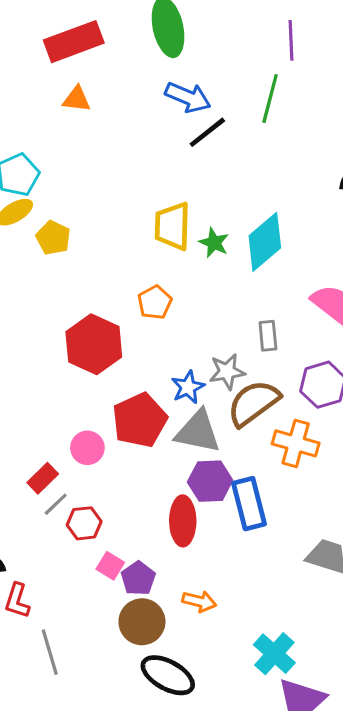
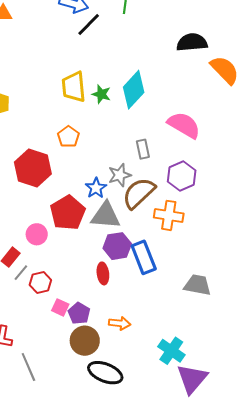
red ellipse: (183, 521) -> (103, 273), size x0.7

